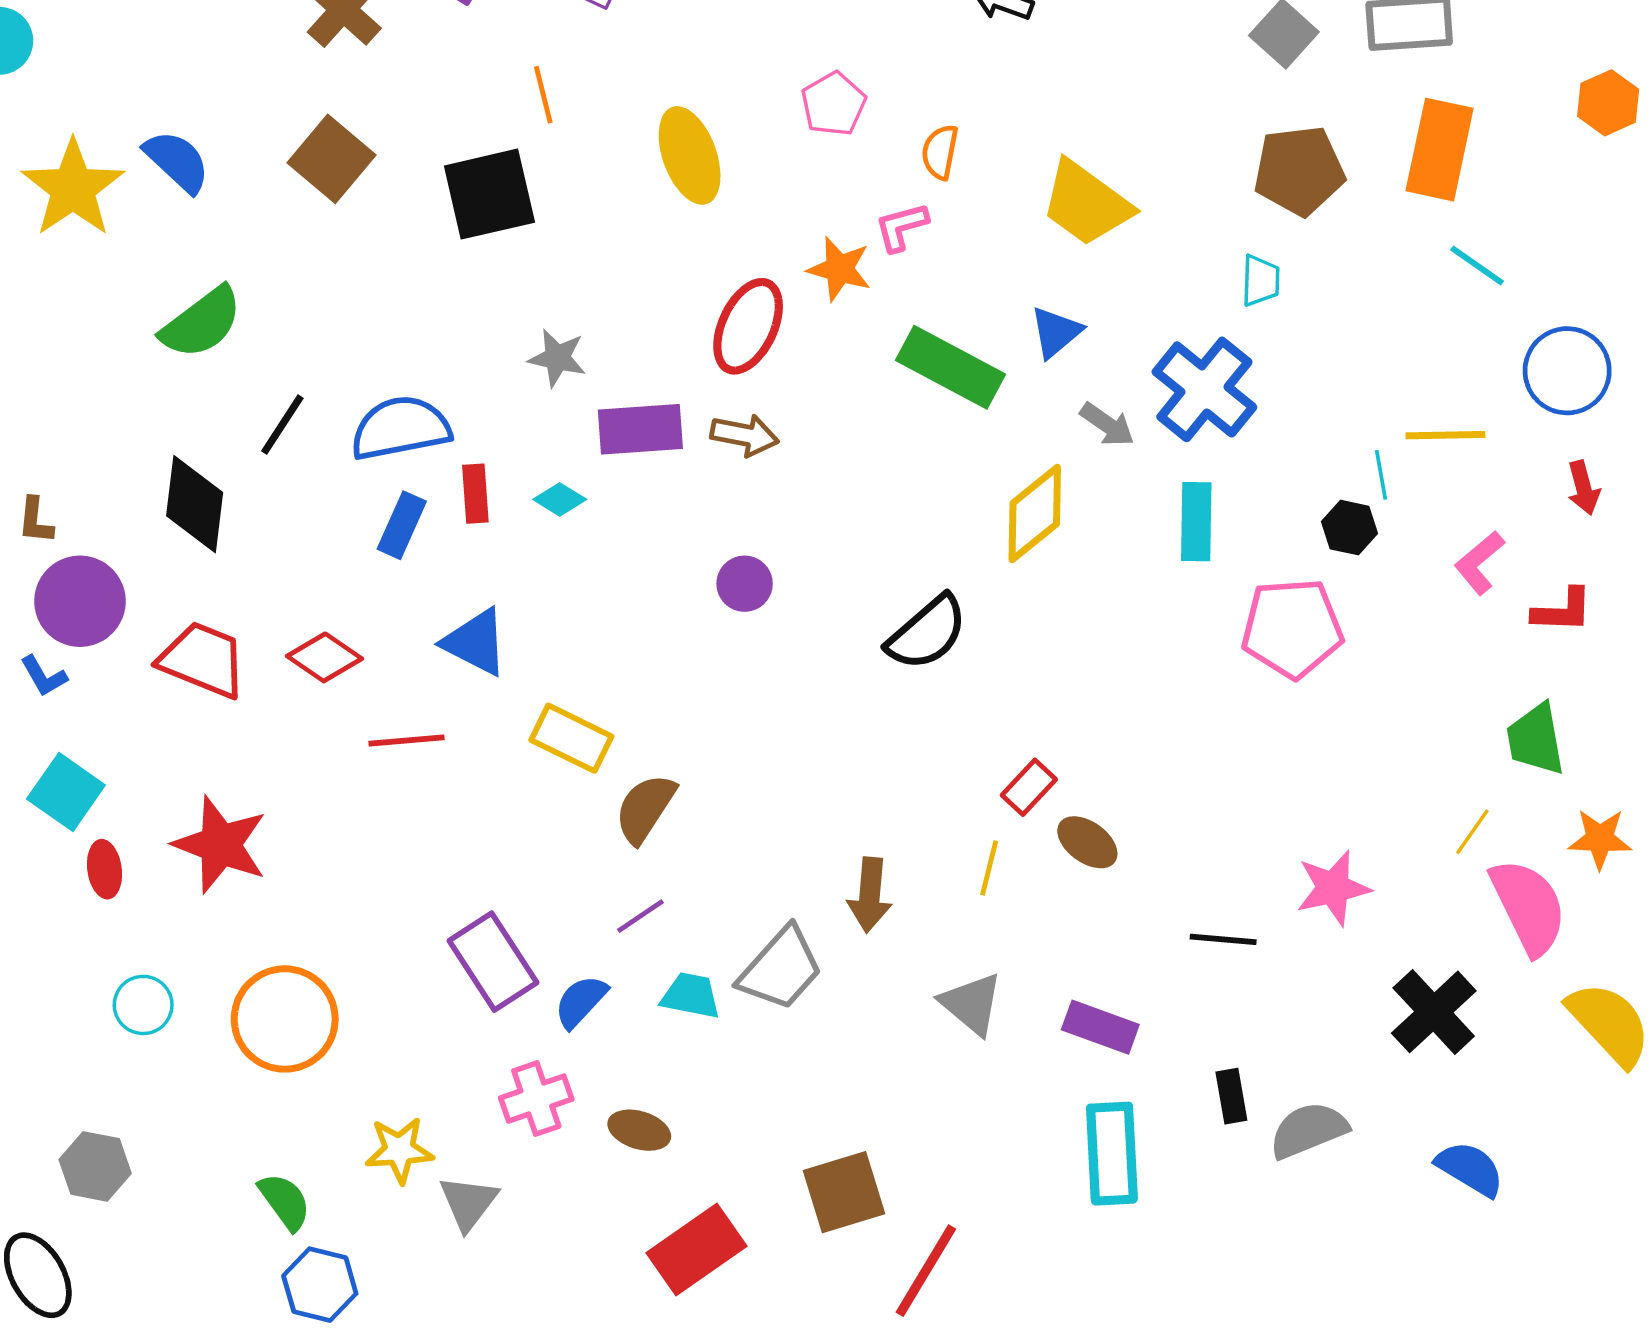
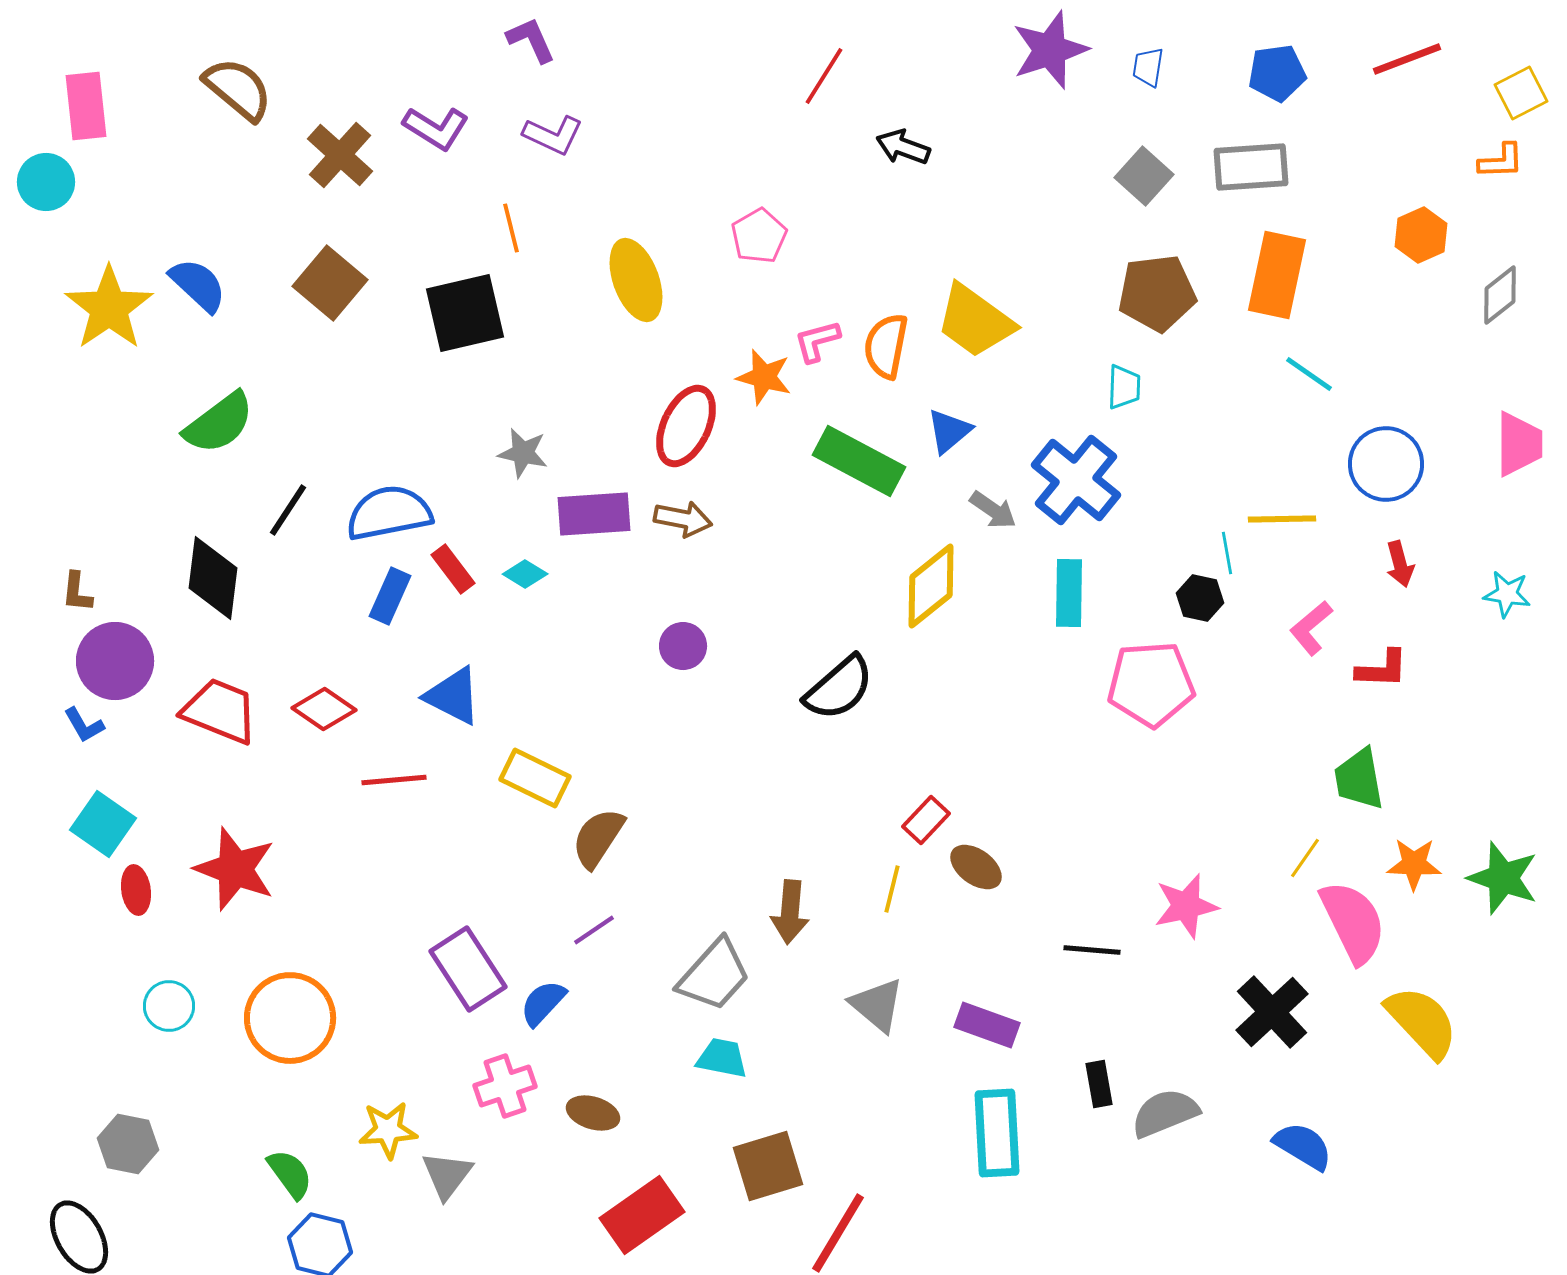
orange semicircle: (940, 152) -> (886, 346), moved, size x1.4
red rectangle: (475, 494) -> (453, 569), turned -33
cyan trapezoid: (691, 996) -> (722, 1058), moved

